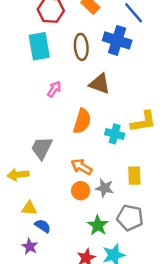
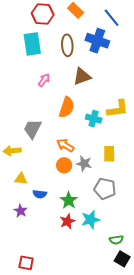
brown triangle: (100, 84) -> (82, 76), turned -42
green star: (98, 225) -> (69, 200), moved
blue semicircle: (43, 226) -> (40, 194), moved, turned 152

